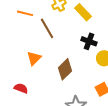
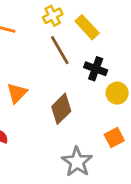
brown line: (47, 28) -> (60, 50), moved

